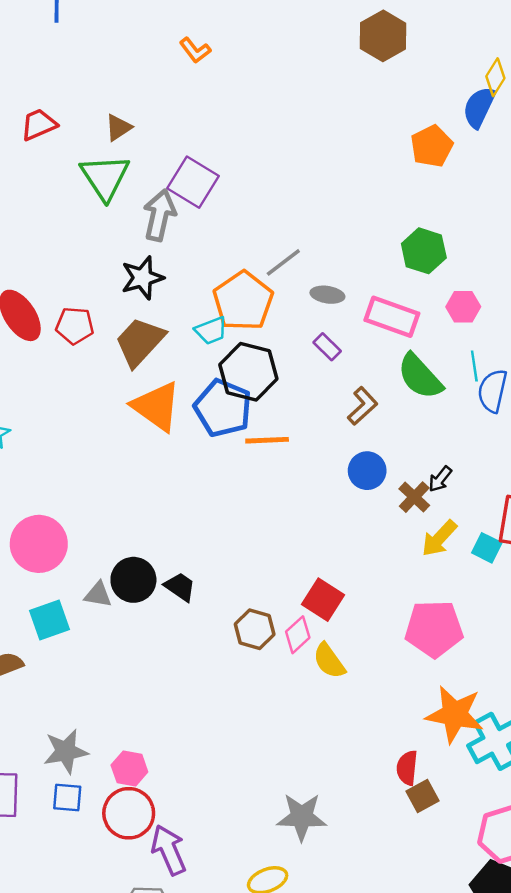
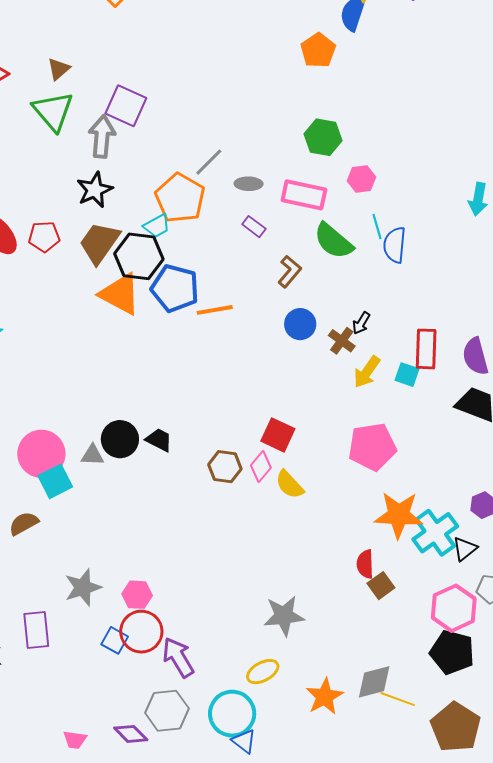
black hexagon: (248, 372) -> (139, 256), moved
pink circle: (39, 544) -> (41, 454), moved
blue square: (67, 798) -> (115, 640), moved, turned 32

